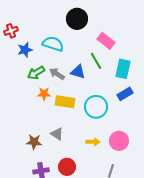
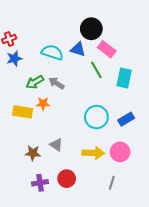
black circle: (77, 19) -> (91, 29), moved
blue star: (25, 50) -> (14, 59), moved
blue triangle: (78, 72) -> (78, 49), moved
blue rectangle: (125, 94) -> (126, 119), moved
yellow rectangle: (65, 102) -> (23, 112), moved
yellow arrow: (93, 142) -> (93, 153), size x1.5

